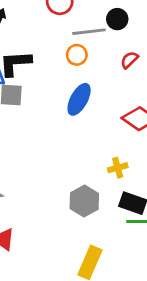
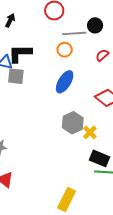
yellow cross: (118, 168) -> (90, 132), turned -32
gray hexagon: (84, 201) -> (73, 123), moved

